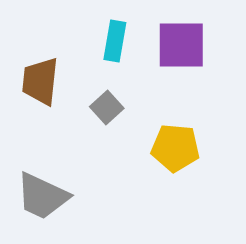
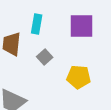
cyan rectangle: (115, 41) -> (37, 24), moved

